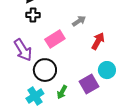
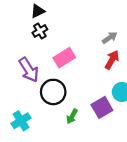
black cross: (33, 15) -> (40, 31), turned -32
gray arrow: (79, 21) -> (110, 38), moved
cyan cross: (35, 96) -> (21, 121), moved

